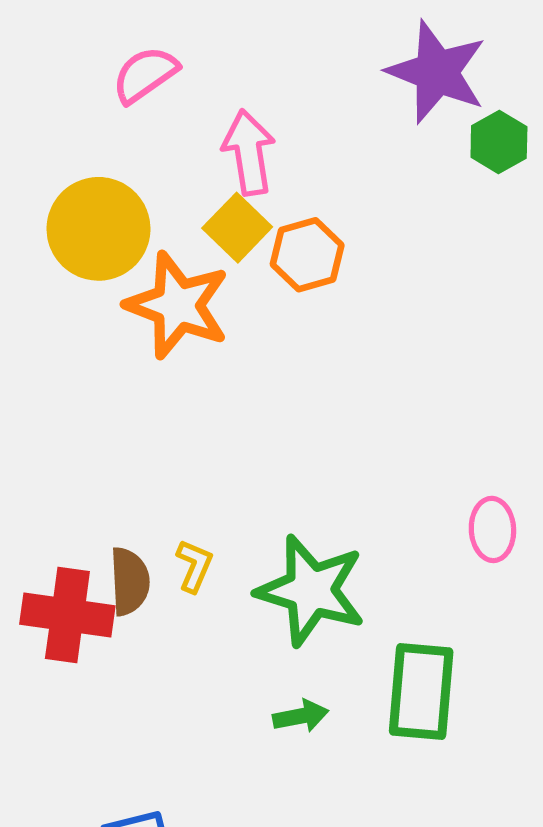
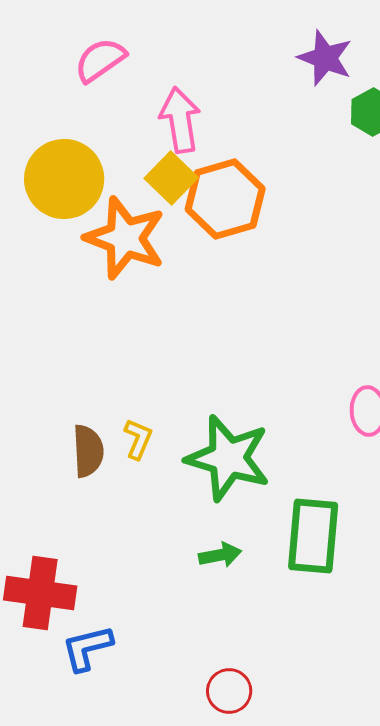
purple star: (437, 72) -> (325, 58), size x0.7
orange hexagon: (307, 255) -> (225, 199), size x1.4
red cross: (67, 615) -> (40, 593), moved

